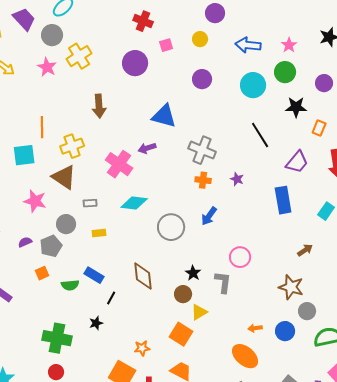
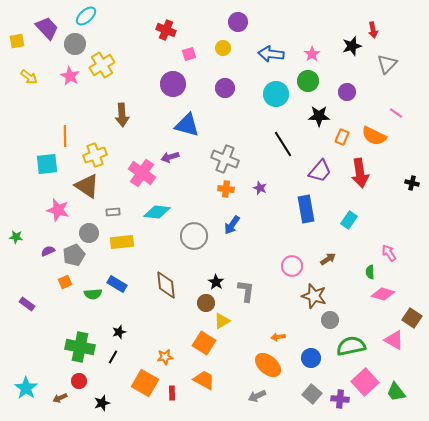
purple circle: (135, 63) -> (173, 84), moved
yellow rectangle: (99, 233) -> (122, 242), size x1.6
pink circle: (240, 257) -> (292, 266), moved
black line: (111, 298) -> (113, 357), moved
blue circle: (285, 331) -> (311, 358), moved

